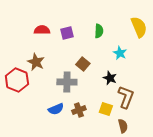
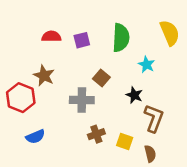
green semicircle: (99, 31) -> (121, 38), size x1.6
blue semicircle: (56, 109) -> (35, 137), moved
yellow square: (106, 109) -> (125, 142), moved

